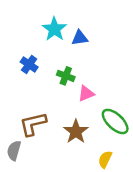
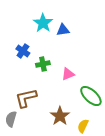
green cross: (66, 76) -> (43, 64), moved, turned -32
brown star: (76, 132) -> (60, 116), moved

